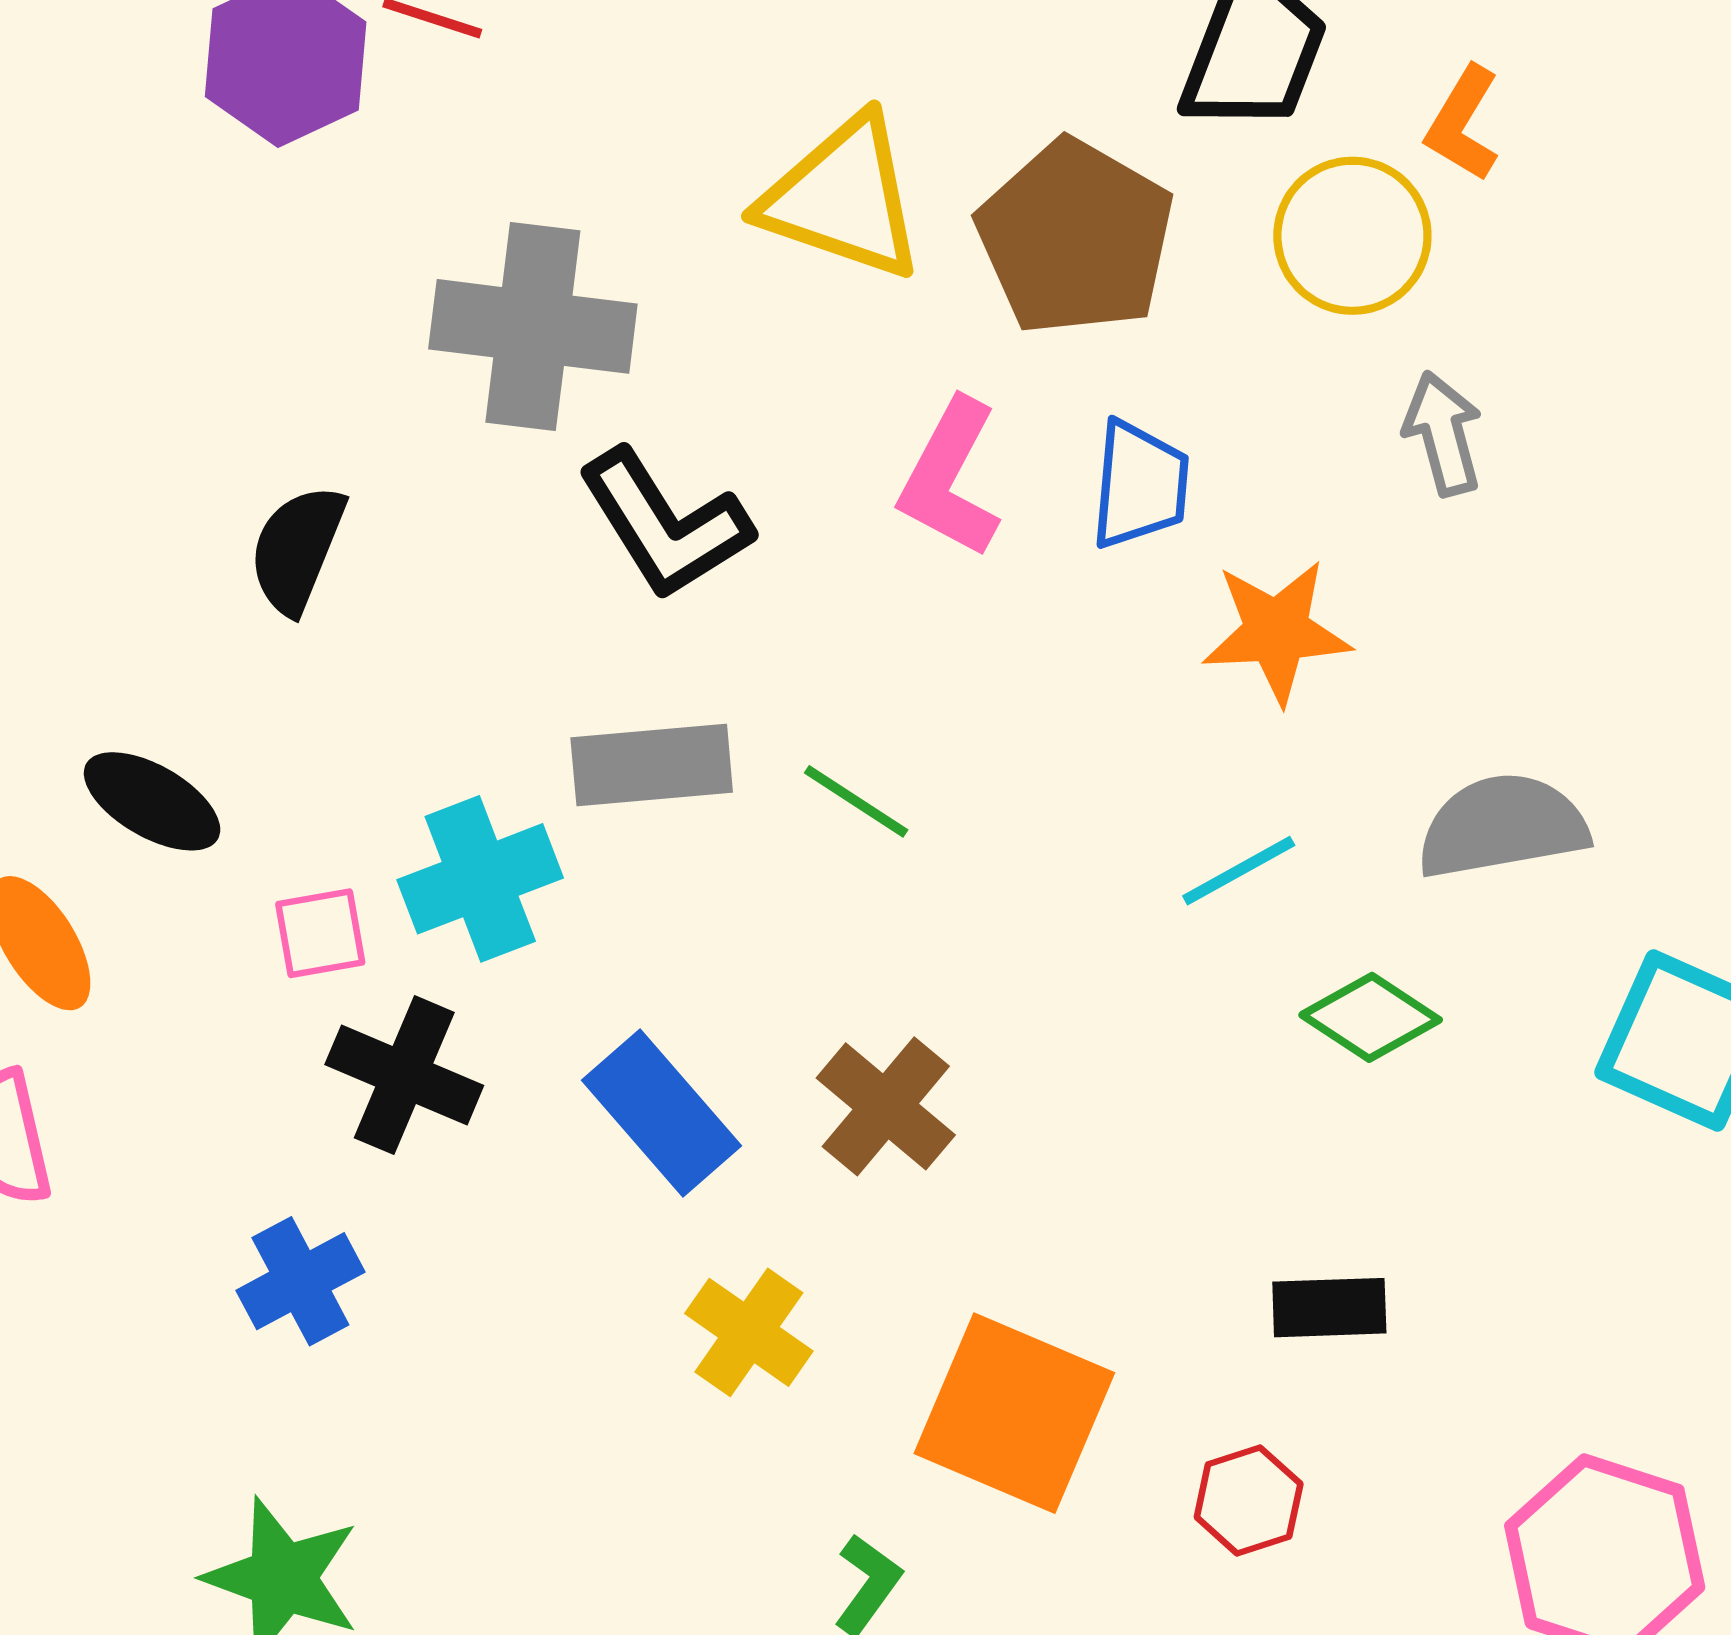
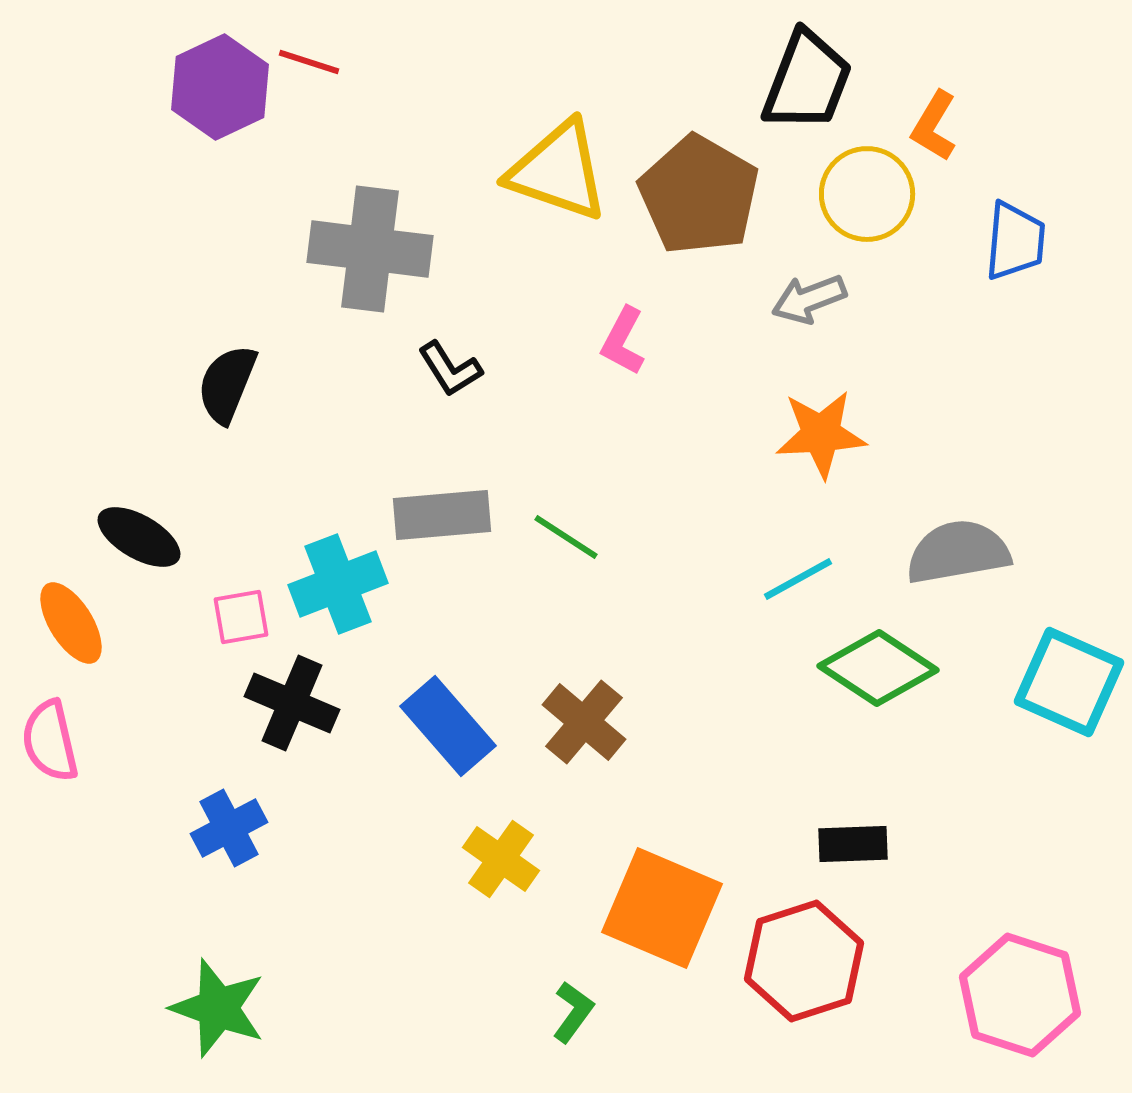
gray arrow: (1443, 434) -> (809, 299), moved, turned -96
pink L-shape: (950, 478) -> (623, 341), size x0.7
blue trapezoid: (1140, 485) -> (1015, 241), moved
black L-shape: (665, 524) -> (450, 369), size x0.6
green diamond: (1371, 1017) -> (878, 668), size x1.4
red hexagon: (1249, 1500) -> (804, 961), size x1.8

